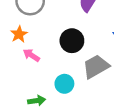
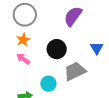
orange star: (19, 34) -> (23, 40), moved

